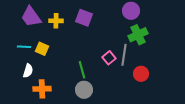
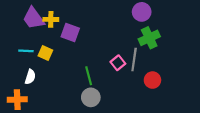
purple square: (84, 18) -> (70, 32), moved
yellow cross: (56, 21) -> (51, 19), moved
orange cross: (42, 89) -> (17, 100), moved

